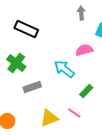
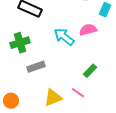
green cross: (16, 63) -> (20, 43), turned 36
cyan arrow: (64, 69) -> (64, 37), moved

